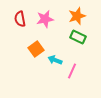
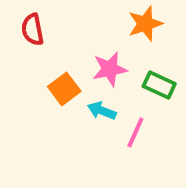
pink star: (45, 19) -> (110, 69), moved
green rectangle: (78, 37) -> (159, 85), moved

